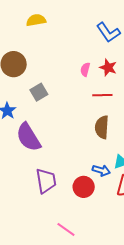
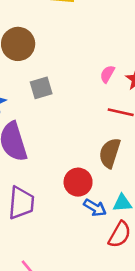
red circle: (84, 187) -> (78, 182), moved

